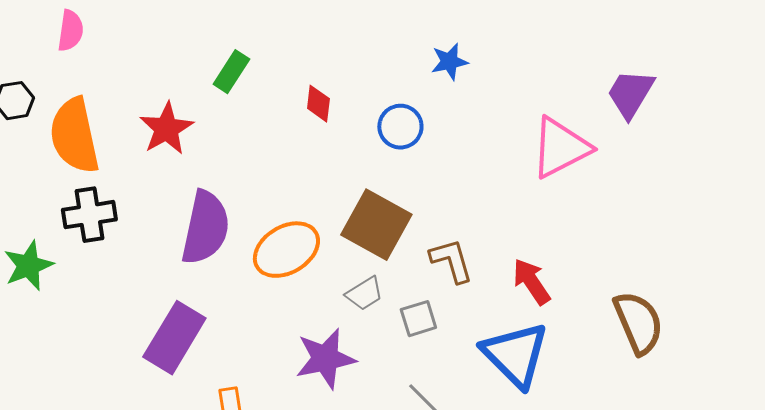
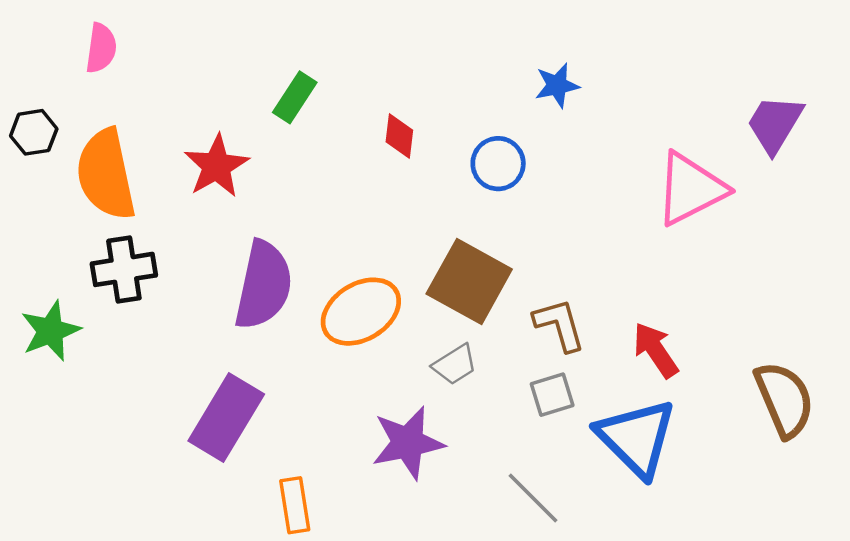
gray square: (418, 319) -> (552, 395), moved

